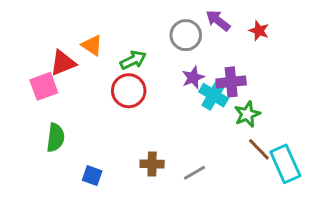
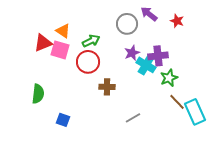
pink square: (44, 86) -> (60, 50), moved, turned 36
brown cross: (152, 164) -> (107, 87), moved

